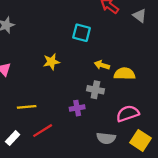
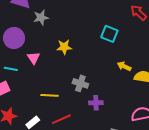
yellow star: (51, 62) -> (64, 47), moved
gray cross: (95, 90) -> (80, 83), moved

